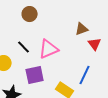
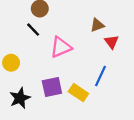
black line: (24, 47) -> (33, 30), moved
purple square: (35, 75) -> (52, 87), moved

